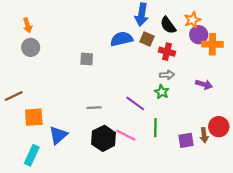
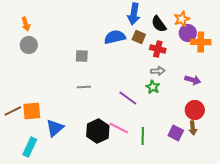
brown line: (14, 96) -> (13, 111), moved
gray line: (94, 108) -> (84, 87), moved
red circle: (219, 127) -> (195, 110), moved
green line: (155, 128) -> (143, 136), moved
purple square: (186, 140) -> (176, 133), turned 35

